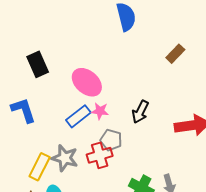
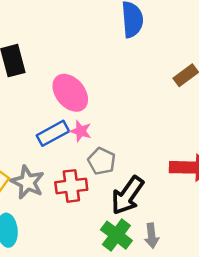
black arrow: (140, 112) -> (127, 195), moved, size x1.4
gray pentagon: (111, 140) -> (102, 161), moved

